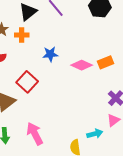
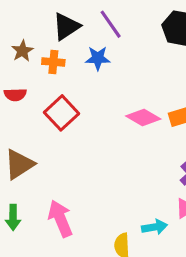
blue star: (50, 54) -> (98, 58), moved
red square: (27, 82) -> (62, 113), moved

